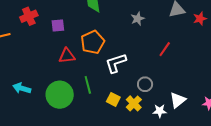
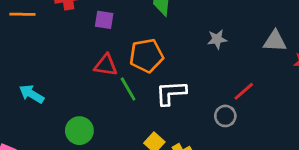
gray circle: (145, 84) -> (225, 116), moved
green line: (88, 85) -> (128, 89), moved, turned -30
green circle: (60, 95) -> (79, 131), moved, size x0.7

